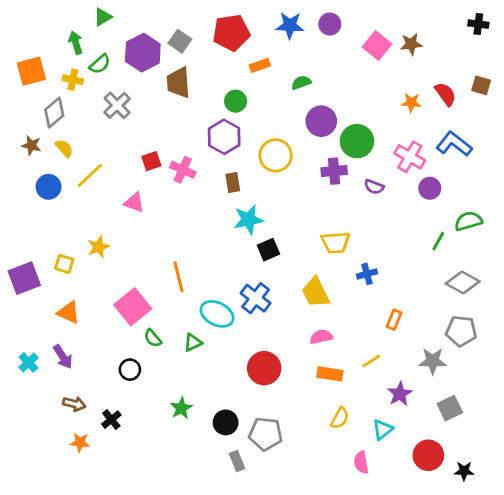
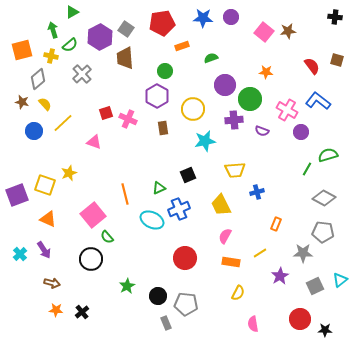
orange star: (411, 103) -> (266, 72), moved
cyan star: (248, 220) -> (205, 141), moved
yellow square: (64, 264) -> (45, 185), size x1.5
blue cross: (256, 298) -> (179, 209), turned 30
pink semicircle: (321, 337) -> (225, 236), turned -49
green triangle: (193, 342) -> (159, 188), moved
black circle: (130, 370) -> (91, 259), size x1.5
black cross: (111, 420) -> (82, 312), moved
cyan triangle: (383, 430) -> (340, 280), moved

